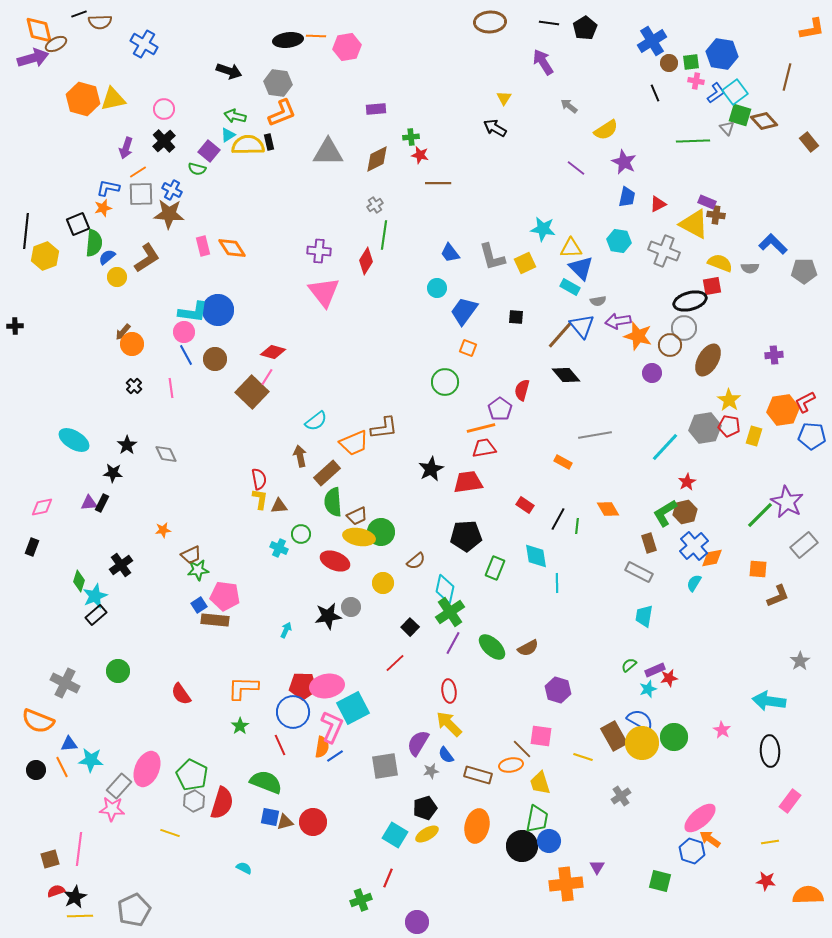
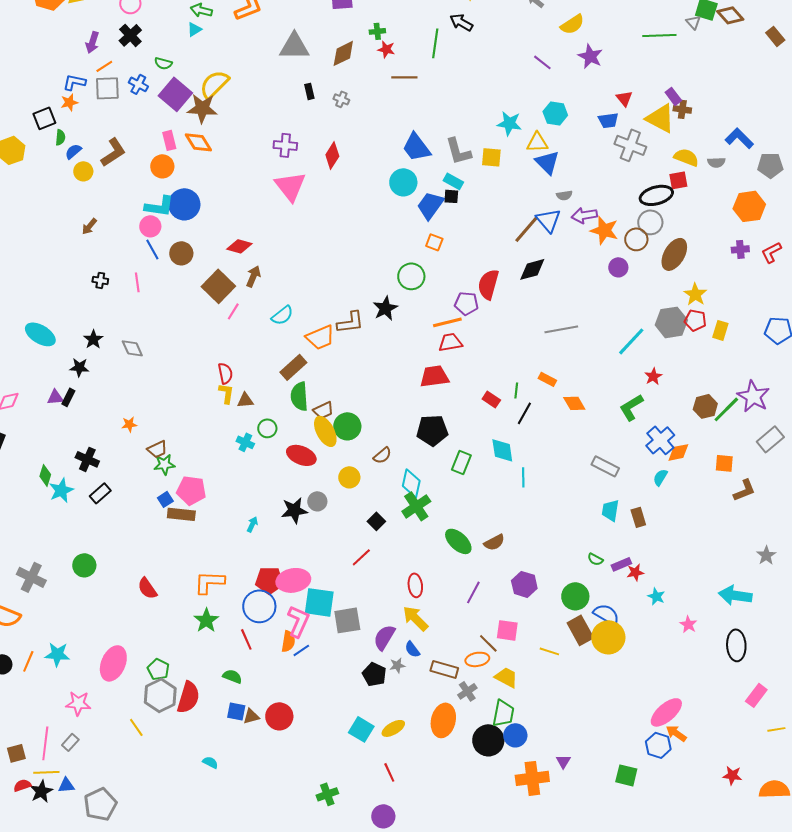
black rectangle: (269, 142) -> (309, 91), moved
yellow semicircle: (248, 145) -> (214, 84), moved, turned -44
purple square: (209, 151) -> (175, 94), moved, size x1.5
blue trapezoid: (627, 197) -> (608, 120), moved, turned 70
purple rectangle: (707, 202) -> (673, 96), turned 30
red triangle: (658, 204) -> (624, 98), turned -42
gray cross: (375, 205) -> (341, 99), turned -35
brown star: (169, 214) -> (202, 108), moved
green line: (384, 235) -> (435, 43), moved
cyan hexagon: (619, 241) -> (555, 113), moved
green semicircle: (94, 243) -> (60, 137), size x0.6
blue trapezoid: (450, 253) -> (416, 147), size x1.5
yellow square: (525, 263) -> (491, 157), turned 30
cyan rectangle: (570, 287) -> (453, 181), moved
cyan circle: (437, 288) -> (403, 182), size x1.4
black square: (516, 317) -> (451, 196), moved
orange circle: (132, 344) -> (162, 166), moved
black diamond: (566, 375) -> (532, 269), turned -64
pink line: (267, 377) -> (233, 311), moved
black cross: (134, 386) -> (100, 280), turned -35
red semicircle: (522, 390) -> (488, 284), size x1.4
red L-shape: (805, 402) -> (771, 252), moved
purple pentagon: (500, 409) -> (466, 303), turned -30
orange hexagon: (783, 410) -> (749, 206), moved
brown arrow: (300, 456) -> (253, 276), moved, turned 35
orange rectangle: (563, 462) -> (547, 379), moved
black star: (431, 469) -> (385, 308), moved
brown hexagon: (685, 512) -> (705, 406), moved
green line: (577, 526) -> (516, 390), moved
yellow ellipse: (359, 537) -> (325, 431), turned 52
brown rectangle: (649, 543) -> (638, 517), moved
black cross: (121, 565) -> (87, 459), turned -30
black rectangle: (96, 615) -> (100, 493), moved
purple line: (453, 643) -> (473, 592), moved
green semicircle: (629, 665) -> (595, 559), turned -112
cyan star: (648, 689) -> (656, 596), moved, turned -30
cyan square: (353, 708) -> (319, 602), turned 36
green star: (240, 726) -> (206, 620), size x1.4
green circle: (674, 737) -> (575, 596), moved
blue triangle: (69, 744) -> (66, 785), moved
gray square: (385, 766) -> (347, 620), moved
orange line: (62, 767) -> (28, 661), turned 50
green pentagon: (192, 775) -> (158, 669), size x0.7
green semicircle: (266, 782) -> (232, 676), size x0.6
yellow trapezoid: (540, 783) -> (506, 677), turned 135
gray rectangle: (119, 786) -> (70, 742), moved, size x0.7
gray cross: (621, 796) -> (467, 691), moved
gray hexagon: (194, 801) -> (160, 695), size x1.5
black pentagon: (425, 808) -> (374, 674), moved, turned -30
yellow line: (170, 833) -> (136, 727), turned 36
yellow line: (770, 842) -> (776, 729), moved
red line: (388, 878) -> (389, 772), moved, turned -48
yellow line: (80, 916) -> (46, 772), moved

